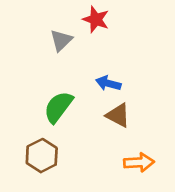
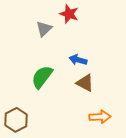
brown hexagon: (42, 156) -> (16, 120), moved

